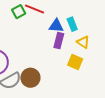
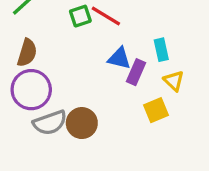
blue triangle: (56, 26) -> (119, 58), moved
yellow square: (75, 62) -> (156, 110), turned 35

